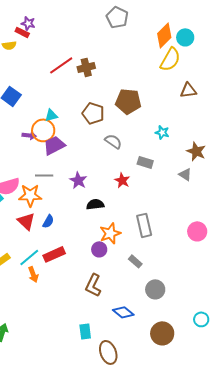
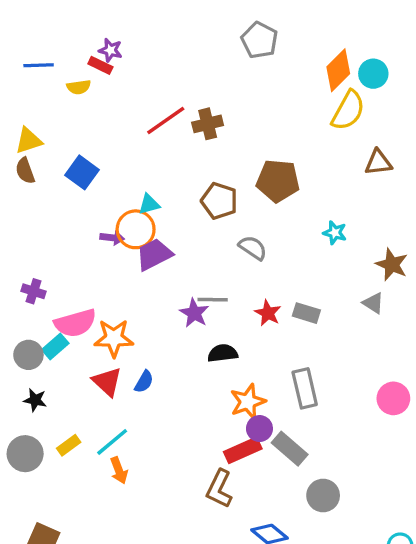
gray rectangle: (145, 162) -> (306, 313), moved
gray line: (44, 175) -> (213, 300), moved
purple circle: (99, 249) -> (259, 429), moved
red rectangle: (54, 254) -> (243, 450), moved
gray rectangle: (135, 261) -> (290, 449), size x1.5

